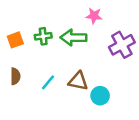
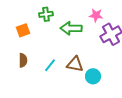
pink star: (94, 16) -> (96, 15), moved
green cross: (43, 36) -> (46, 14), moved

